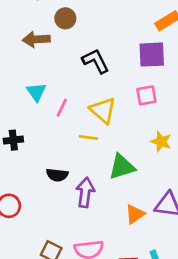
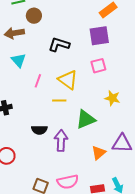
black L-shape: (96, 61) -> (59, 44), turned -40
cyan triangle: (36, 92) -> (19, 60), moved

